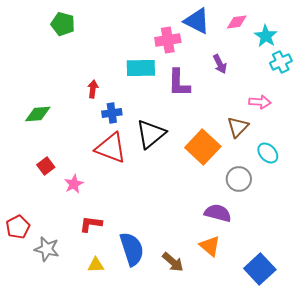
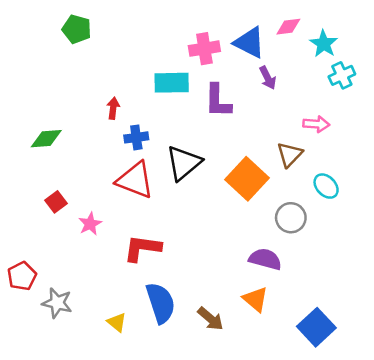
blue triangle: (197, 21) -> (249, 43), moved
red L-shape: (91, 224) -> (142, 248), moved, size x1.4
yellow triangle: (96, 265) -> (117, 322), turned 42

